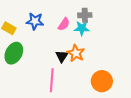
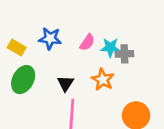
gray cross: (85, 15) -> (124, 54), moved
black triangle: (62, 56) -> (65, 83), moved

